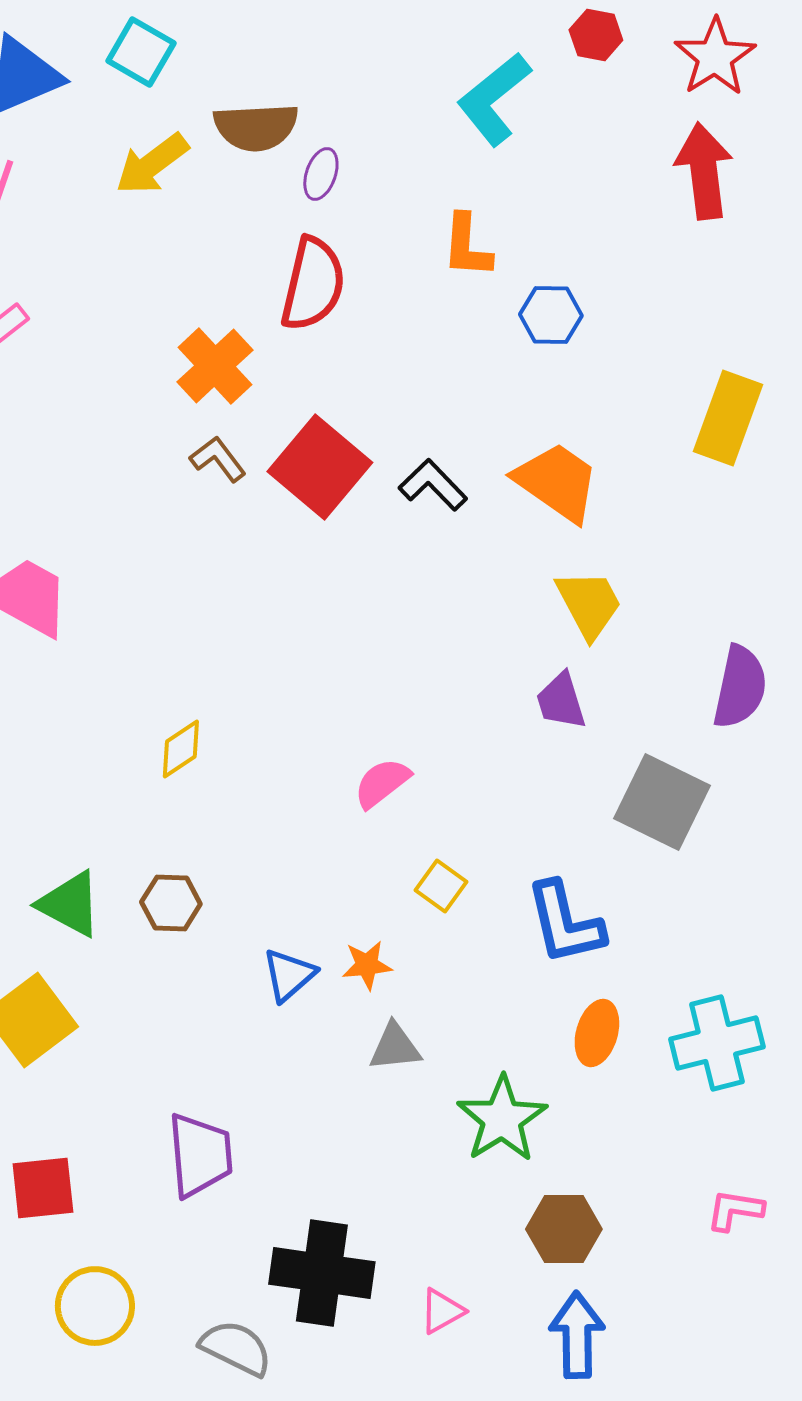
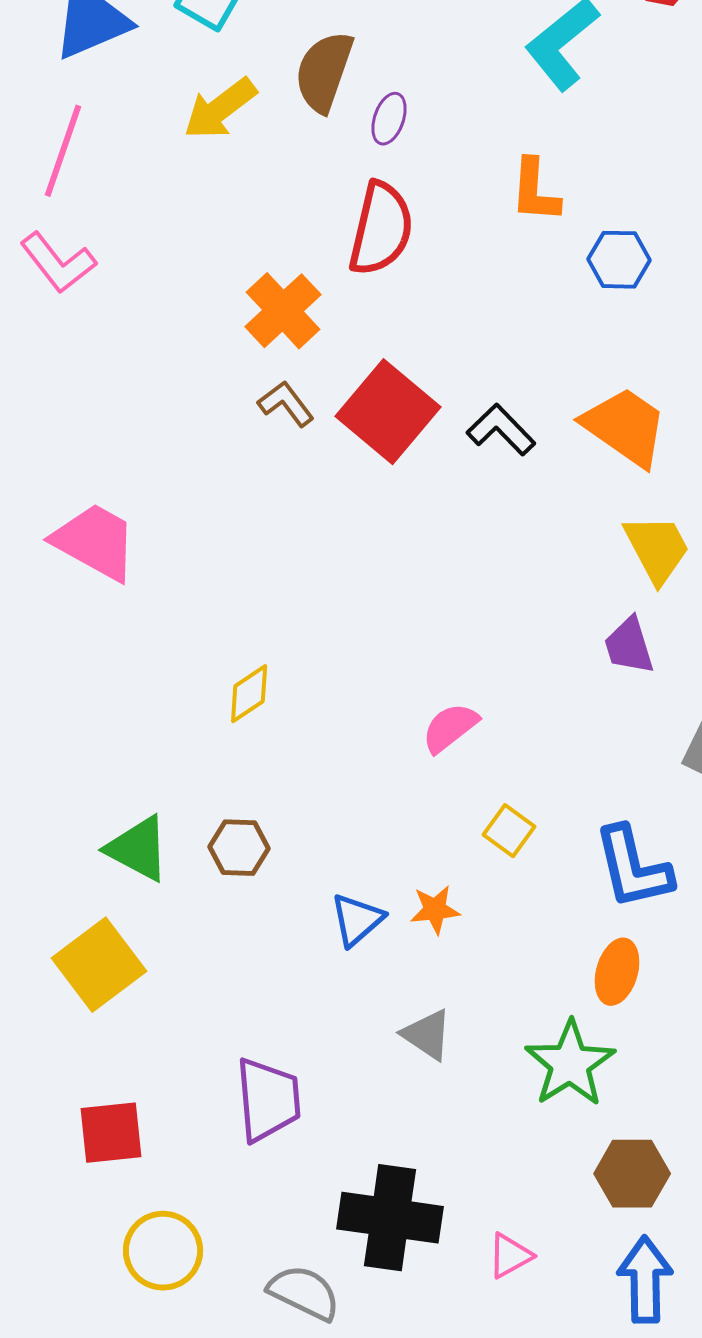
brown semicircle: (256, 127) -> (324, 72), turned 112
orange ellipse: (597, 1033) -> (617, 972), moved
gray triangle: (395, 1047) -> (427, 1035), moved, turned 40

